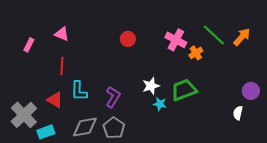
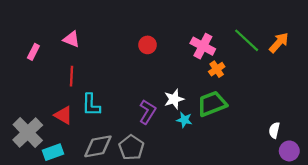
orange cross: (196, 53) -> (217, 69), moved
purple circle: (251, 91) -> (289, 151), moved
purple L-shape: (113, 97) -> (148, 112), moved

